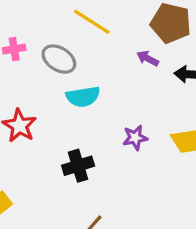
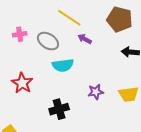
purple arrow: (148, 58) -> (85, 39), moved

